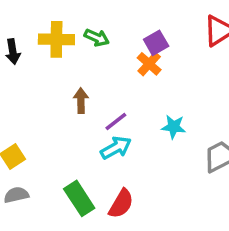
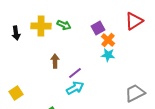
orange cross: (149, 64) -> (108, 40), moved
cyan star: (174, 127) -> (108, 55), moved

